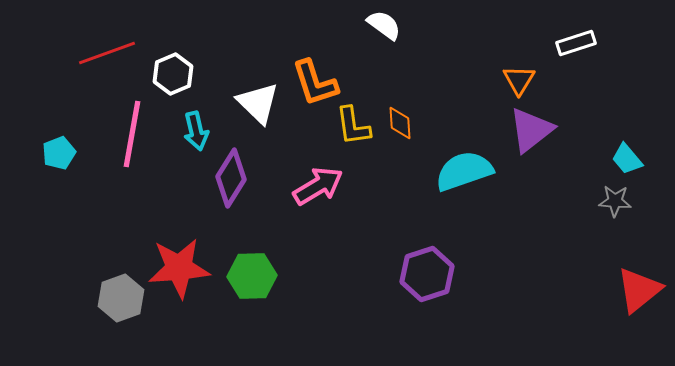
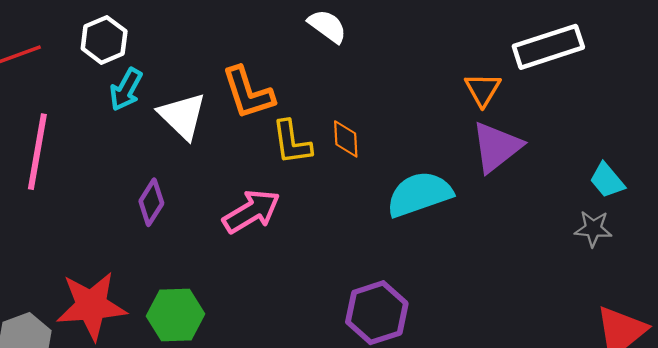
white rectangle: (576, 43) -> (548, 47), size x1.5
white hexagon: (173, 74) -> (104, 40), moved
cyan arrow: (196, 131) -> (126, 89), moved, turned 42
purple diamond: (231, 178) -> (151, 202), size x0.7

